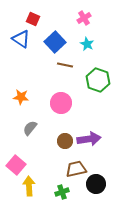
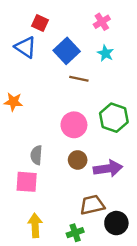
green hexagon: (98, 80) -> (114, 118), moved
orange star: (21, 97) -> (13, 102), moved
gray semicircle: (30, 128) -> (36, 155), turned -35
brown circle: (65, 141) -> (78, 160), moved
pink square: (16, 165) -> (27, 182), moved, turned -36

